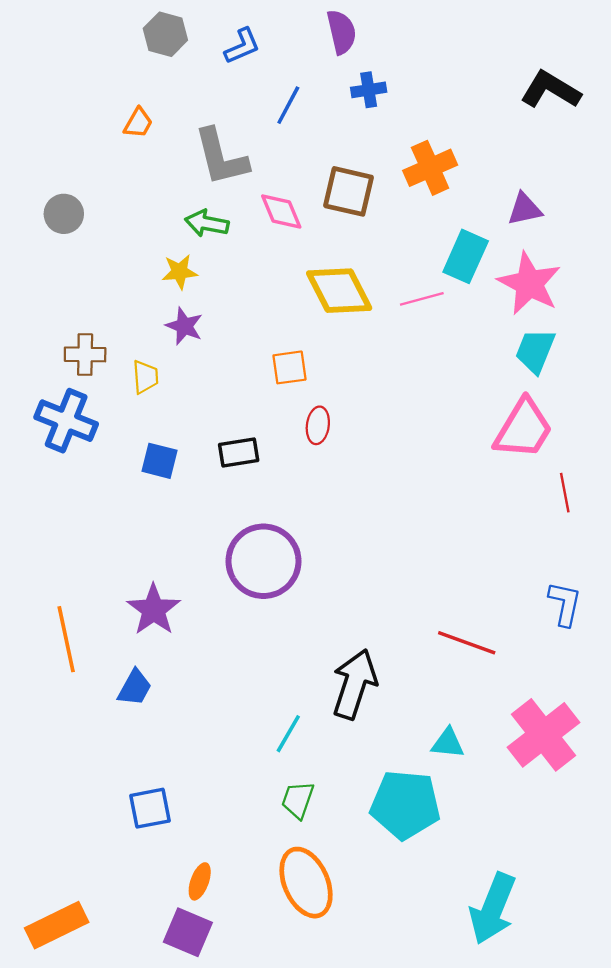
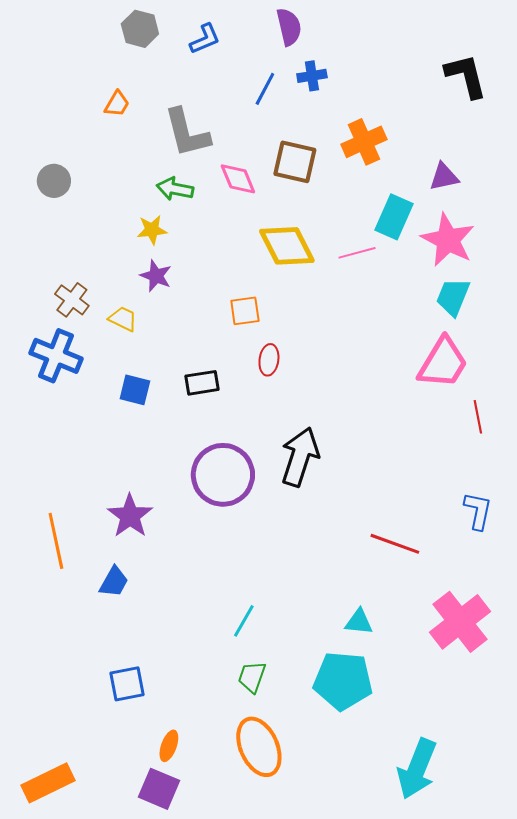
black L-shape: (551, 90) -> (466, 76), turned 45
blue line: (288, 105) -> (265, 89), moved
brown cross: (85, 354) -> (72, 300), turned 36
yellow trapezoid: (145, 377) -> (123, 319), turned -60
black arrow: (354, 684) -> (300, 457), moved
cyan triangle: (448, 743) -> (359, 622), moved

